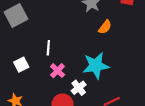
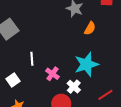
white line: (48, 48) -> (32, 59), moved
white square: (21, 65) -> (13, 80), moved

